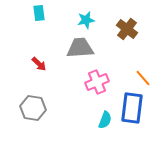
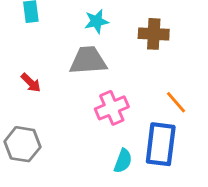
brown cross: (127, 29) -> (154, 34), turned -35

